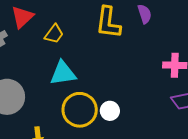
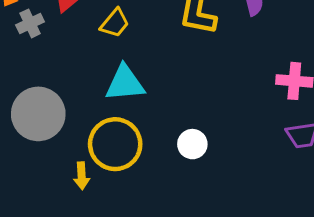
yellow circle: (80, 110) -> (115, 144), moved

